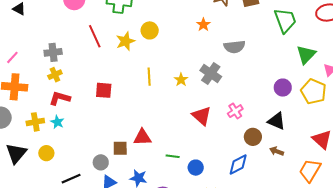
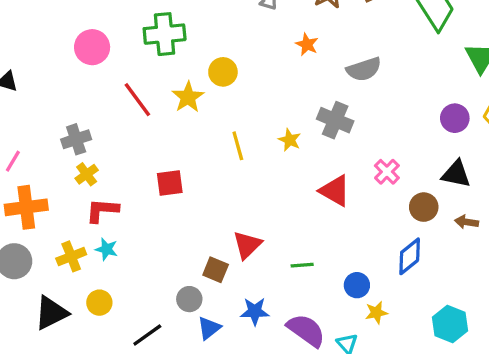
red triangle: (142, 137) -> (247, 245), turned -30
brown square: (120, 148) -> (216, 270), turned 35
black triangle: (16, 153) -> (51, 313), turned 35
blue circle: (196, 168) -> (357, 285), moved

